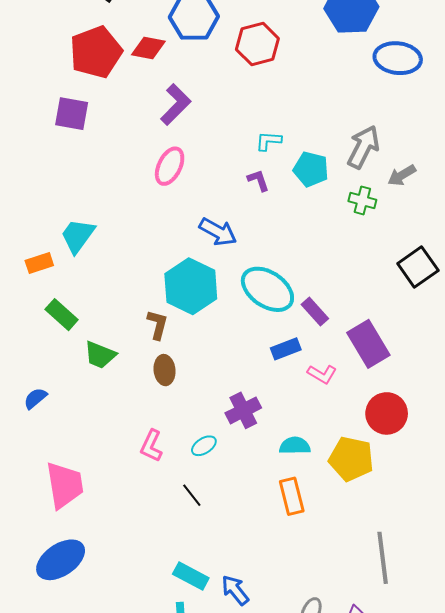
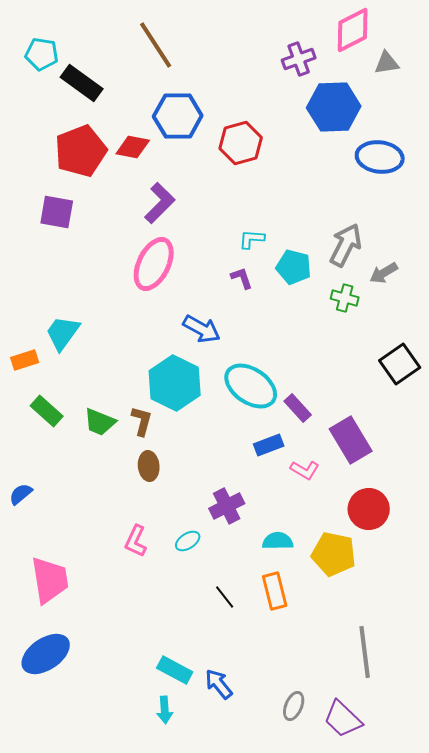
pink ellipse: (170, 166) -> (154, 264), size x1.4
green trapezoid: (100, 355) -> (100, 422), moved
black line: (192, 495) -> (225, 597), moved

